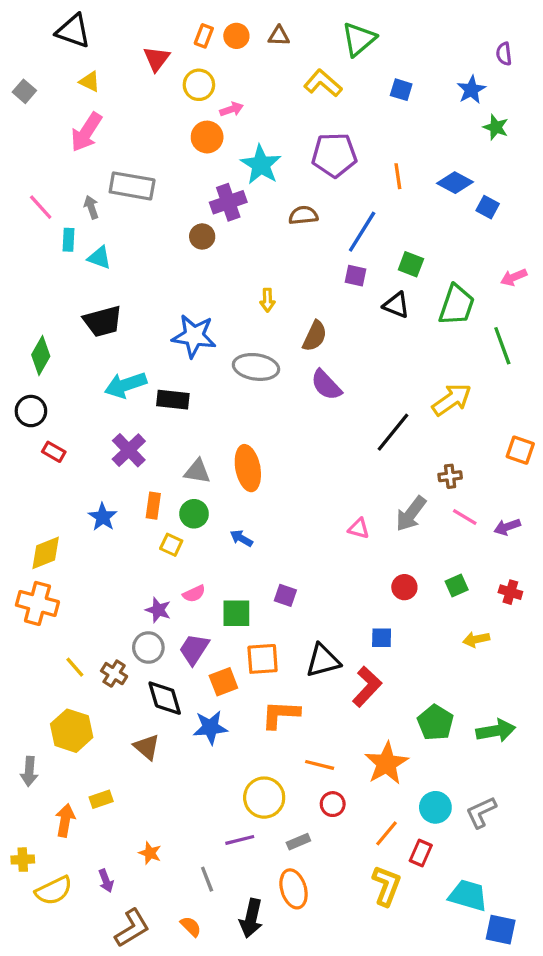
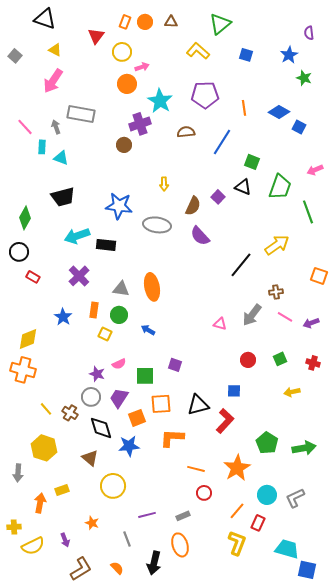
purple square: (355, 276) -> (218, 197), moved, turned 32
yellow circle: (264, 798) -> (113, 486), moved

